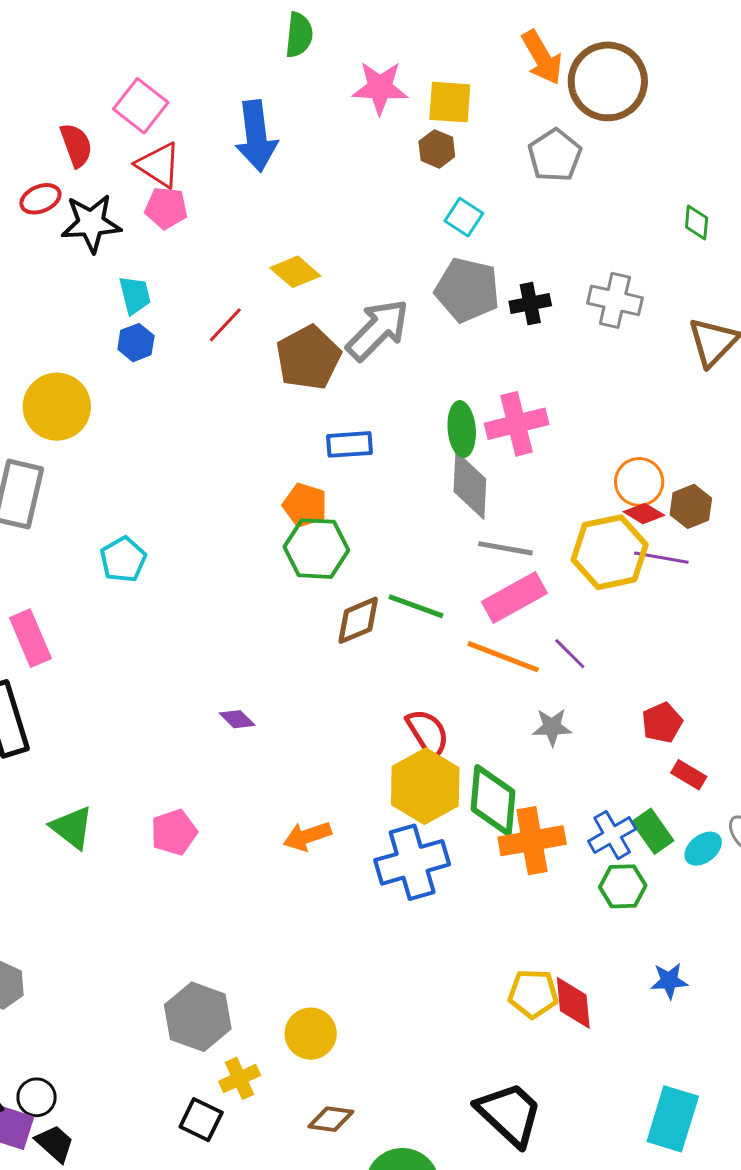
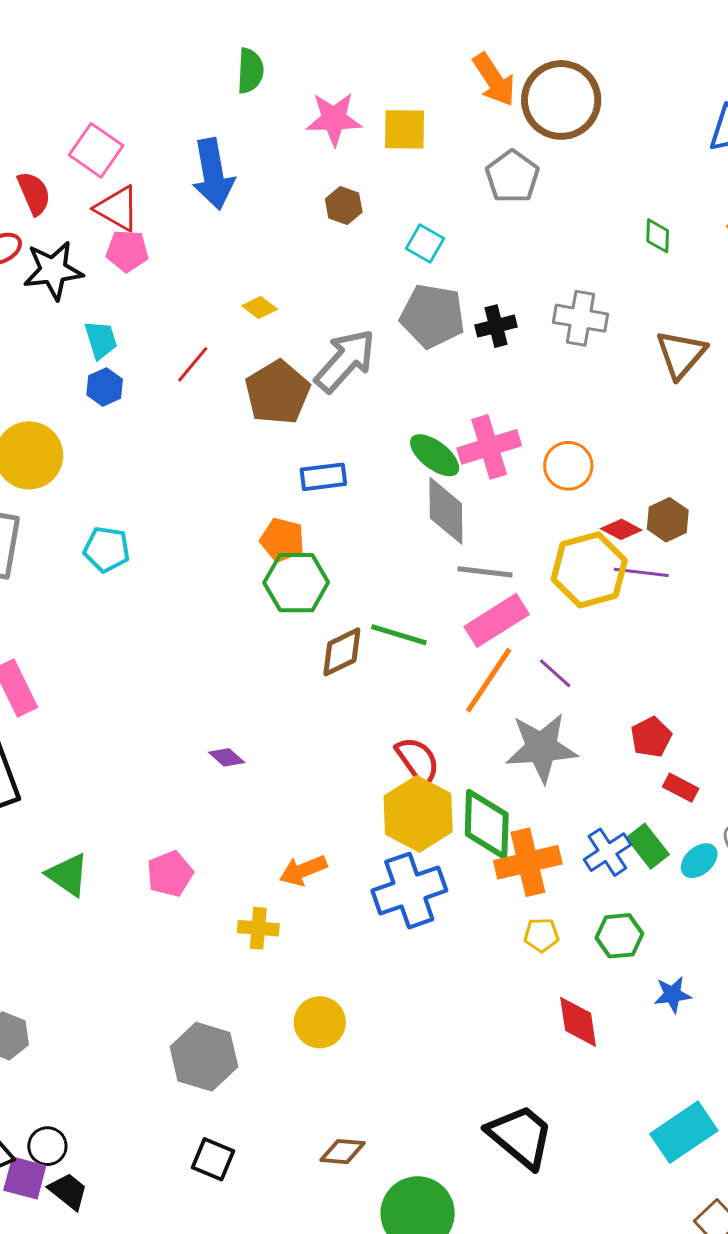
brown hexagon: (437, 149) -> (344, 205), moved
yellow diamond: (295, 272) -> (260, 307), size x0.7
green ellipse: (462, 429) -> (435, 455), turned -44
orange circle: (639, 482) -> (568, 466), moved
cyan pentagon: (123, 559) -> (107, 549), moved, turned -30
orange line: (503, 657) -> (489, 680), turned -74
gray star: (552, 727) -> (541, 748), size x1.8
green hexagon: (623, 886) -> (619, 936), moved
yellow pentagon: (533, 994) -> (541, 935), moved, size x0.7
yellow circle: (311, 1034) -> (320, 1022), moved
yellow cross: (240, 1078) -> (258, 928), moved, turned 33
cyan rectangle: (673, 1119) -> (684, 1132), turned 42

